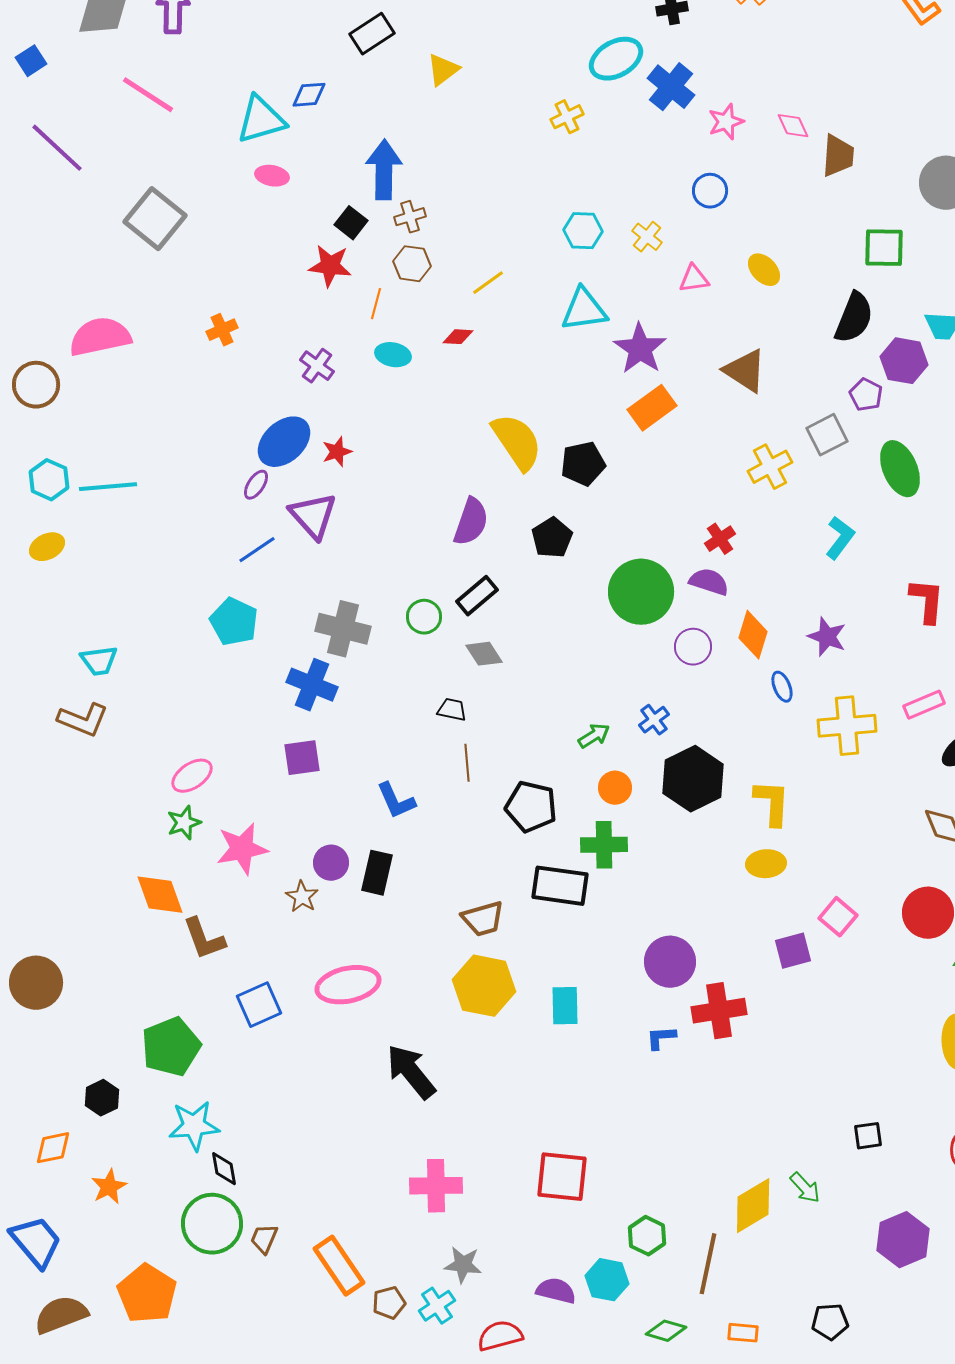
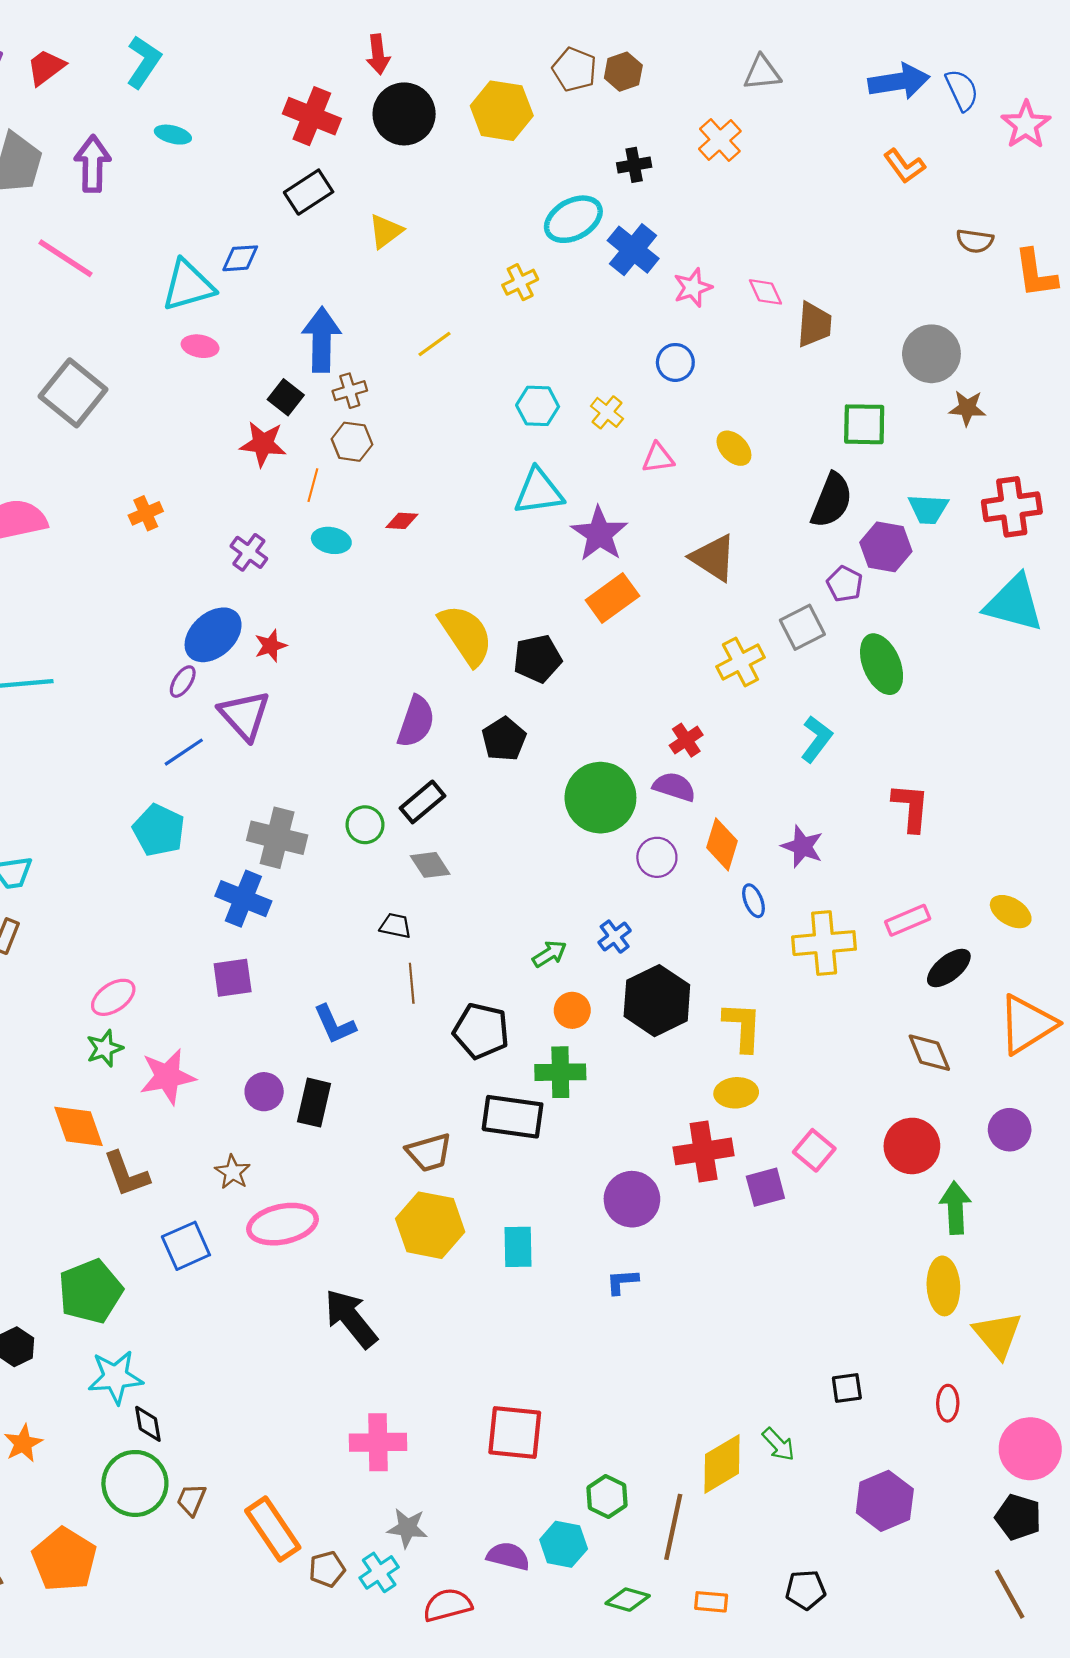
yellow line: (488, 283) -> (434, 344), moved
brown star: (302, 897) -> (233, 1172), moved
red cross: (719, 1011) -> (704, 1151), moved

